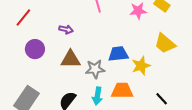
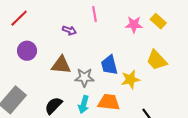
purple arrow: (66, 29) -> (69, 30), moved
blue trapezoid: (118, 54) -> (109, 65), turned -105

